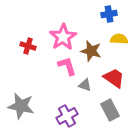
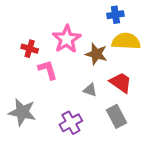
yellow semicircle: (119, 39) -> (126, 41), size x1.5
pink L-shape: (67, 66) -> (48, 70), moved

